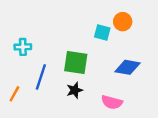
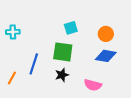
orange circle: (123, 22) -> (106, 34), moved
cyan square: (102, 32) -> (71, 28), moved, turned -32
cyan cross: (23, 47) -> (13, 32), moved

